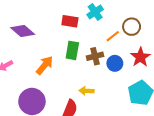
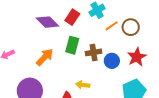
red rectangle: (70, 21) -> (72, 17), turned -70
purple diamond: (23, 31) -> (47, 22), moved
orange line: (113, 36) -> (112, 26), moved

